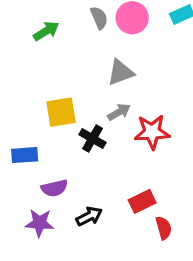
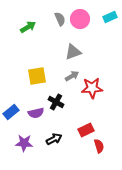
black cross: (92, 139) -> (56, 102), moved
blue rectangle: (25, 155) -> (11, 112), moved, turned -35
purple semicircle: (54, 188) -> (36, 113), moved

